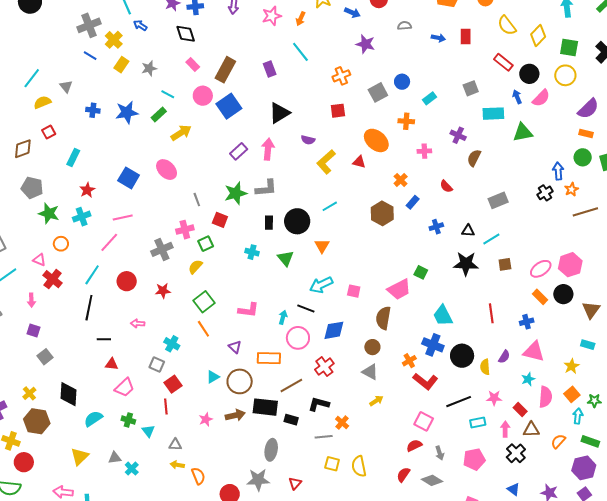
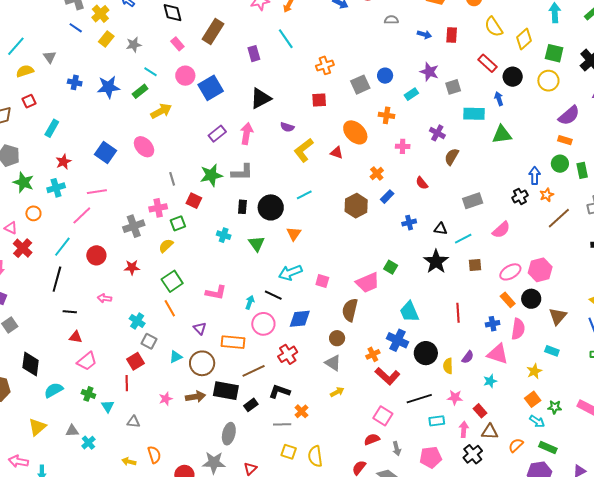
purple star: (365, 44) -> (429, 72), moved
brown rectangle: (225, 70) -> (213, 32), moved
pink semicircle: (541, 98) -> (501, 230), moved
brown line: (585, 212) -> (559, 218), turned -30
black star: (466, 264) -> (436, 262), turned 30
gray square: (157, 364) -> (149, 341), moved
pink semicircle: (545, 397) -> (518, 329), moved
cyan arrow: (578, 416) -> (537, 421), turned 112
black rectangle: (291, 420) -> (251, 405), turned -56
yellow arrow: (177, 465) -> (129, 462), moved

